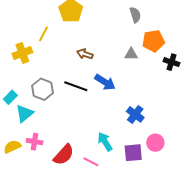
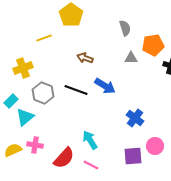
gray semicircle: (135, 15) -> (125, 28), moved
yellow line: (44, 34) -> (44, 38), turned 42
yellow cross: (22, 53) -> (23, 68), moved
cyan arrow: (105, 142) -> (90, 140), moved

